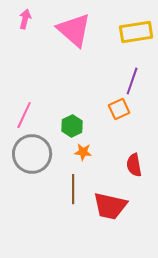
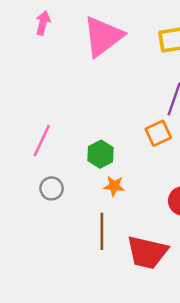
pink triangle: (74, 30) -> (103, 36), turned 42
gray circle: (32, 154) -> (52, 188), size x0.5

